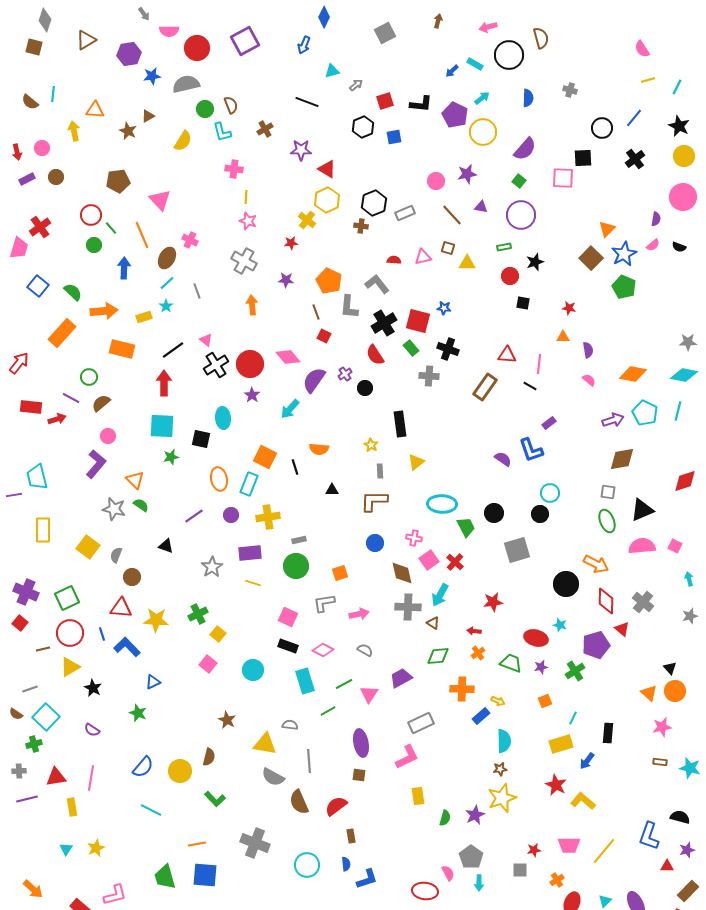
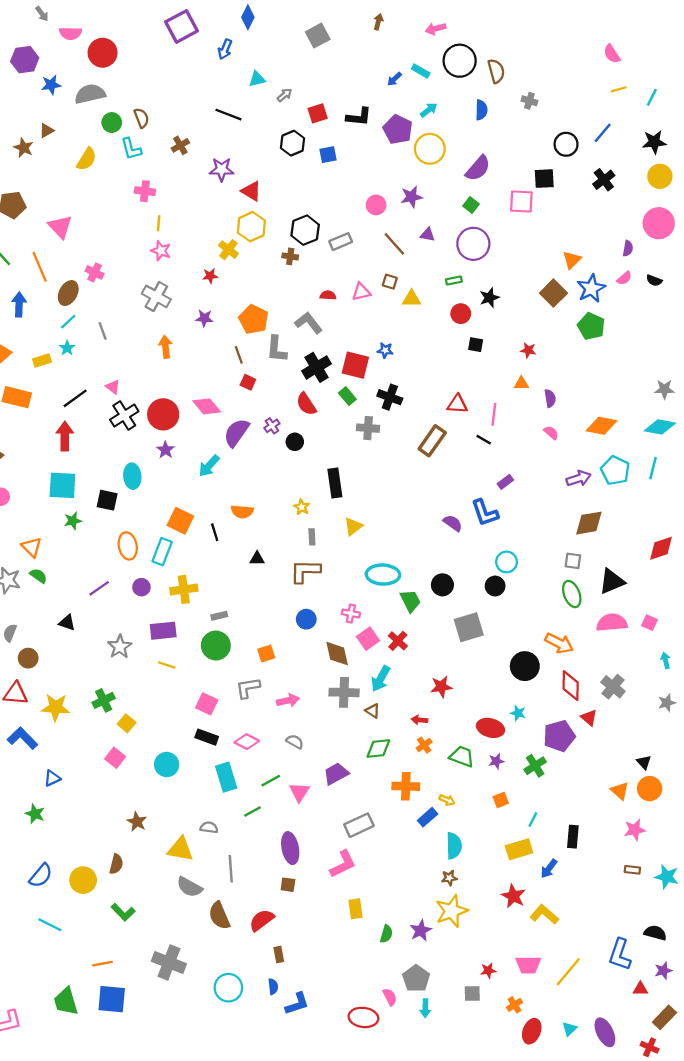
brown semicircle: (541, 38) -> (496, 71), moved
purple square: (245, 41) -> (182, 26), moved
black star: (679, 126) -> (654, 142), turned -30

